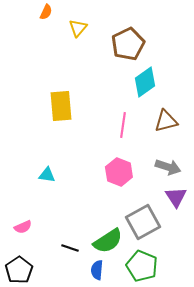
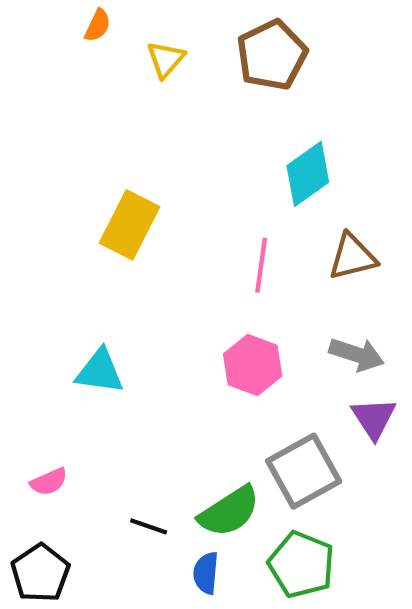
brown pentagon: (128, 44) -> (272, 55), moved
yellow rectangle: (61, 106) -> (129, 225), turned 32
cyan triangle: (47, 175) -> (100, 371), size x1.4

